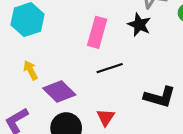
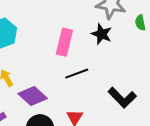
black L-shape: (160, 97) -> (122, 98), turned 32

